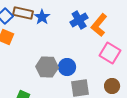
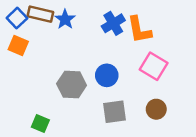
orange L-shape: (99, 25) -> (139, 30), turned -50
blue circle: (67, 67) -> (107, 75), moved

